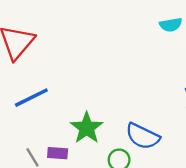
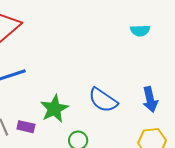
blue semicircle: (143, 136) -> (103, 100), moved

